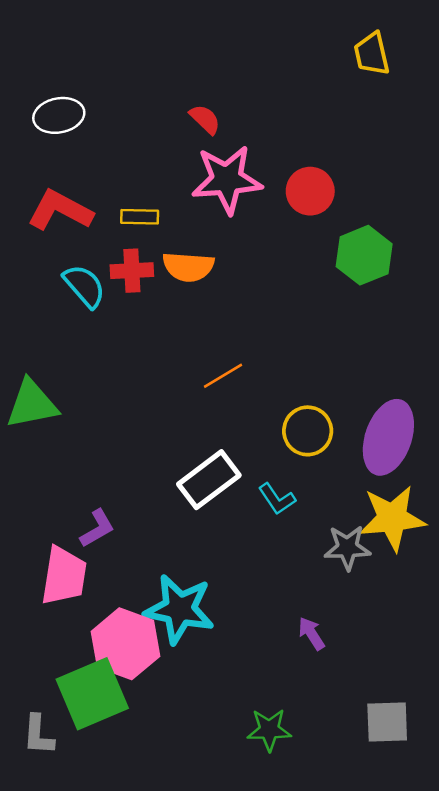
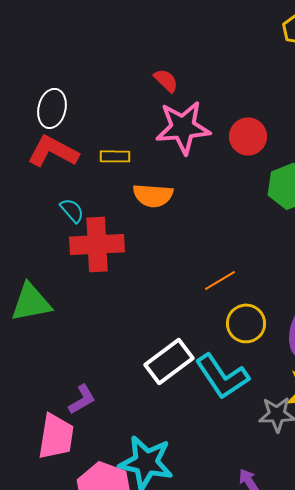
white ellipse: (59, 115) -> (52, 108), moved, turned -66
red cross: (132, 271) -> (97, 244), moved, size x1.6
cyan semicircle: (84, 286) -> (72, 210), size x0.7
orange line: (223, 376) -> (220, 280), moved
cyan L-shape: (277, 499) -> (222, 376), size x1.8

